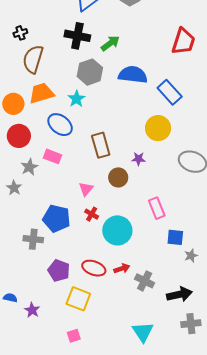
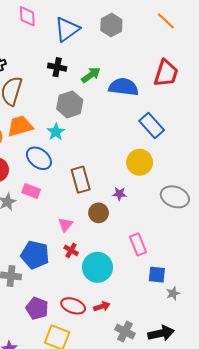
black cross: (77, 36) -> (57, 67), size x0.7
blue semicircle: (133, 75) -> (124, 87), moved
gray cross: (145, 281) -> (125, 332), moved

